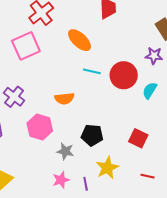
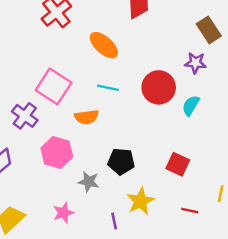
pink square: (26, 46) -> (54, 86), moved, turned -32
cyan line: (92, 71) -> (108, 88), moved
pink star: (61, 180) -> (63, 213), moved

